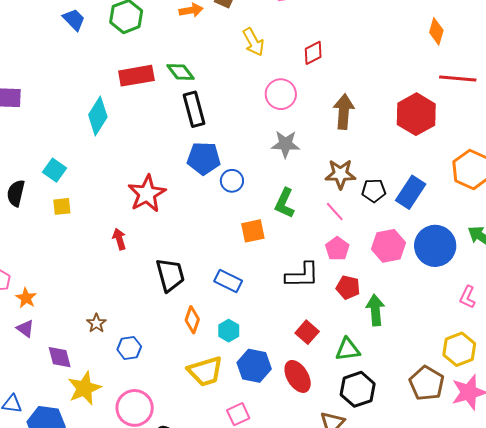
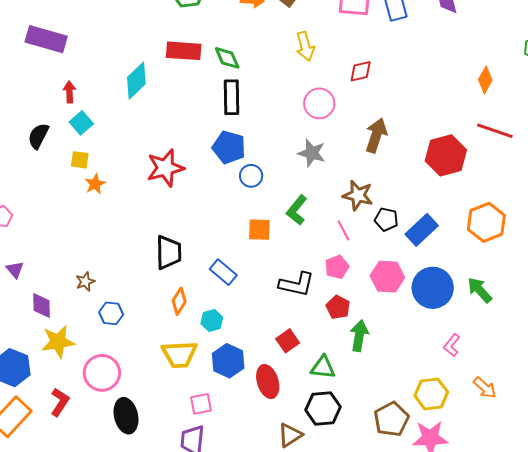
red arrow: (119, 239) -> (69, 92), moved
orange star: (26, 298) -> (95, 184), moved

